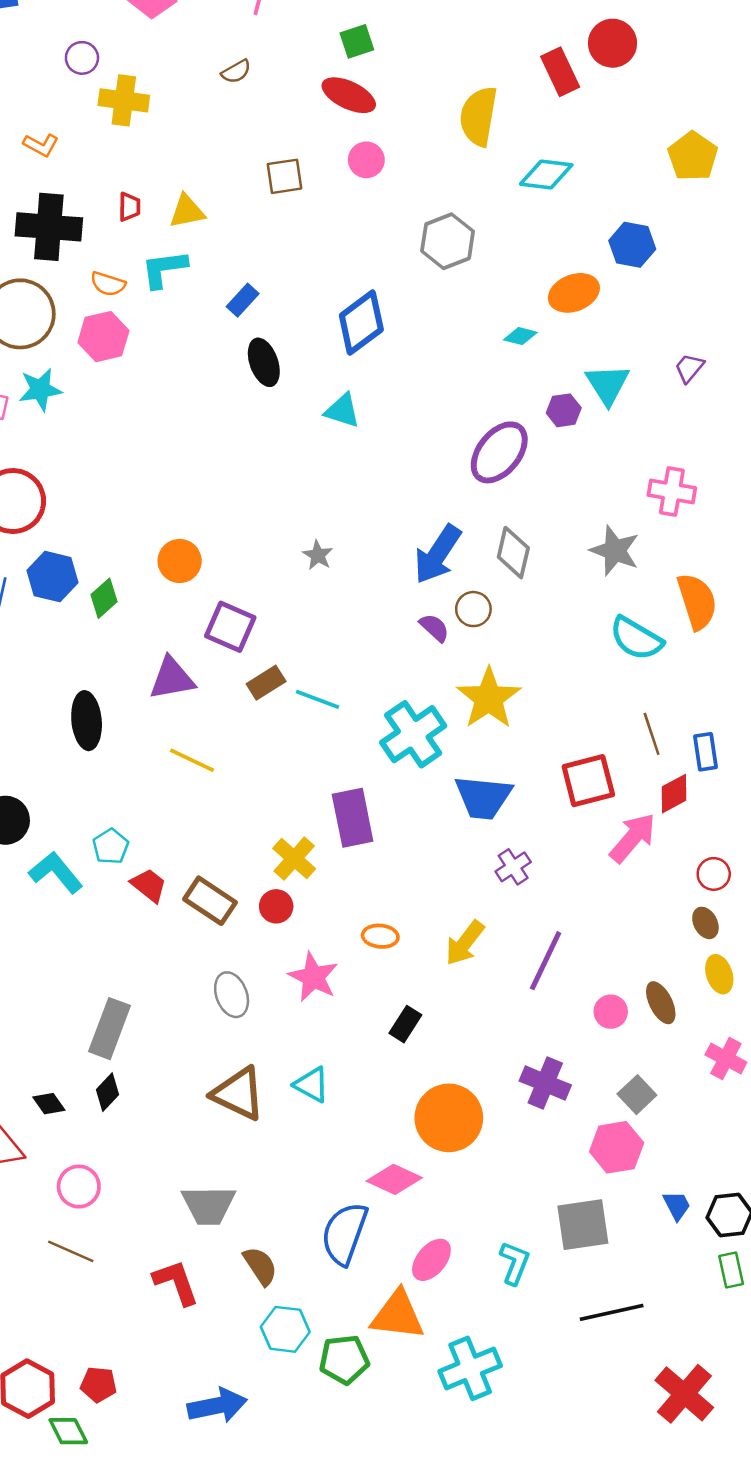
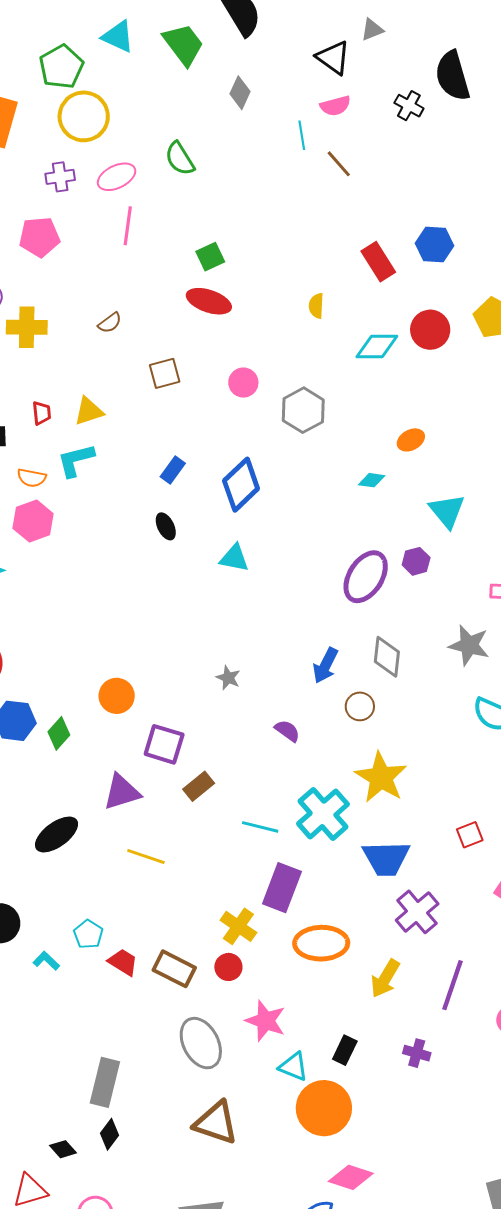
red circle: (613, 43) -> (430, 330), moved
brown semicircle: (236, 72) -> (110, 323), moved
yellow semicircle: (479, 116) -> (316, 306), size x0.5
pink circle: (366, 160) -> (243, 383), moved
blue hexagon: (632, 245) -> (435, 244), moved
orange ellipse: (574, 293) -> (411, 440), size x0.7
blue rectangle: (243, 300) -> (173, 470), moved
black ellipse: (264, 362) -> (166, 526), size x0.7
purple hexagon: (564, 410) -> (416, 561), moved
blue arrow: (438, 554) -> (325, 665), size x0.7
purple semicircle: (434, 628) -> (287, 731), moved
cyan line: (318, 699) -> (260, 827), moved
black ellipse: (87, 721) -> (57, 834), turned 66
red square: (588, 781) -> (470, 835), size x0.6
purple rectangle: (353, 818) -> (282, 888), turned 39
purple cross: (513, 867) -> (417, 912), size x1.5
cyan L-shape: (56, 872) -> (46, 961), size x0.6
orange ellipse: (380, 936) -> (321, 943), moved, size x1.8
gray ellipse: (232, 995) -> (201, 1043), size x1.4
purple cross: (545, 1083) -> (417, 1053), moved, size x0.7
cyan triangle: (312, 1085) -> (293, 1067), moved
orange circle: (449, 1118) -> (324, 1108), moved

